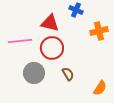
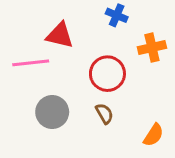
red triangle: (50, 23) -> (60, 35), moved
red circle: (52, 48) -> (107, 74), moved

